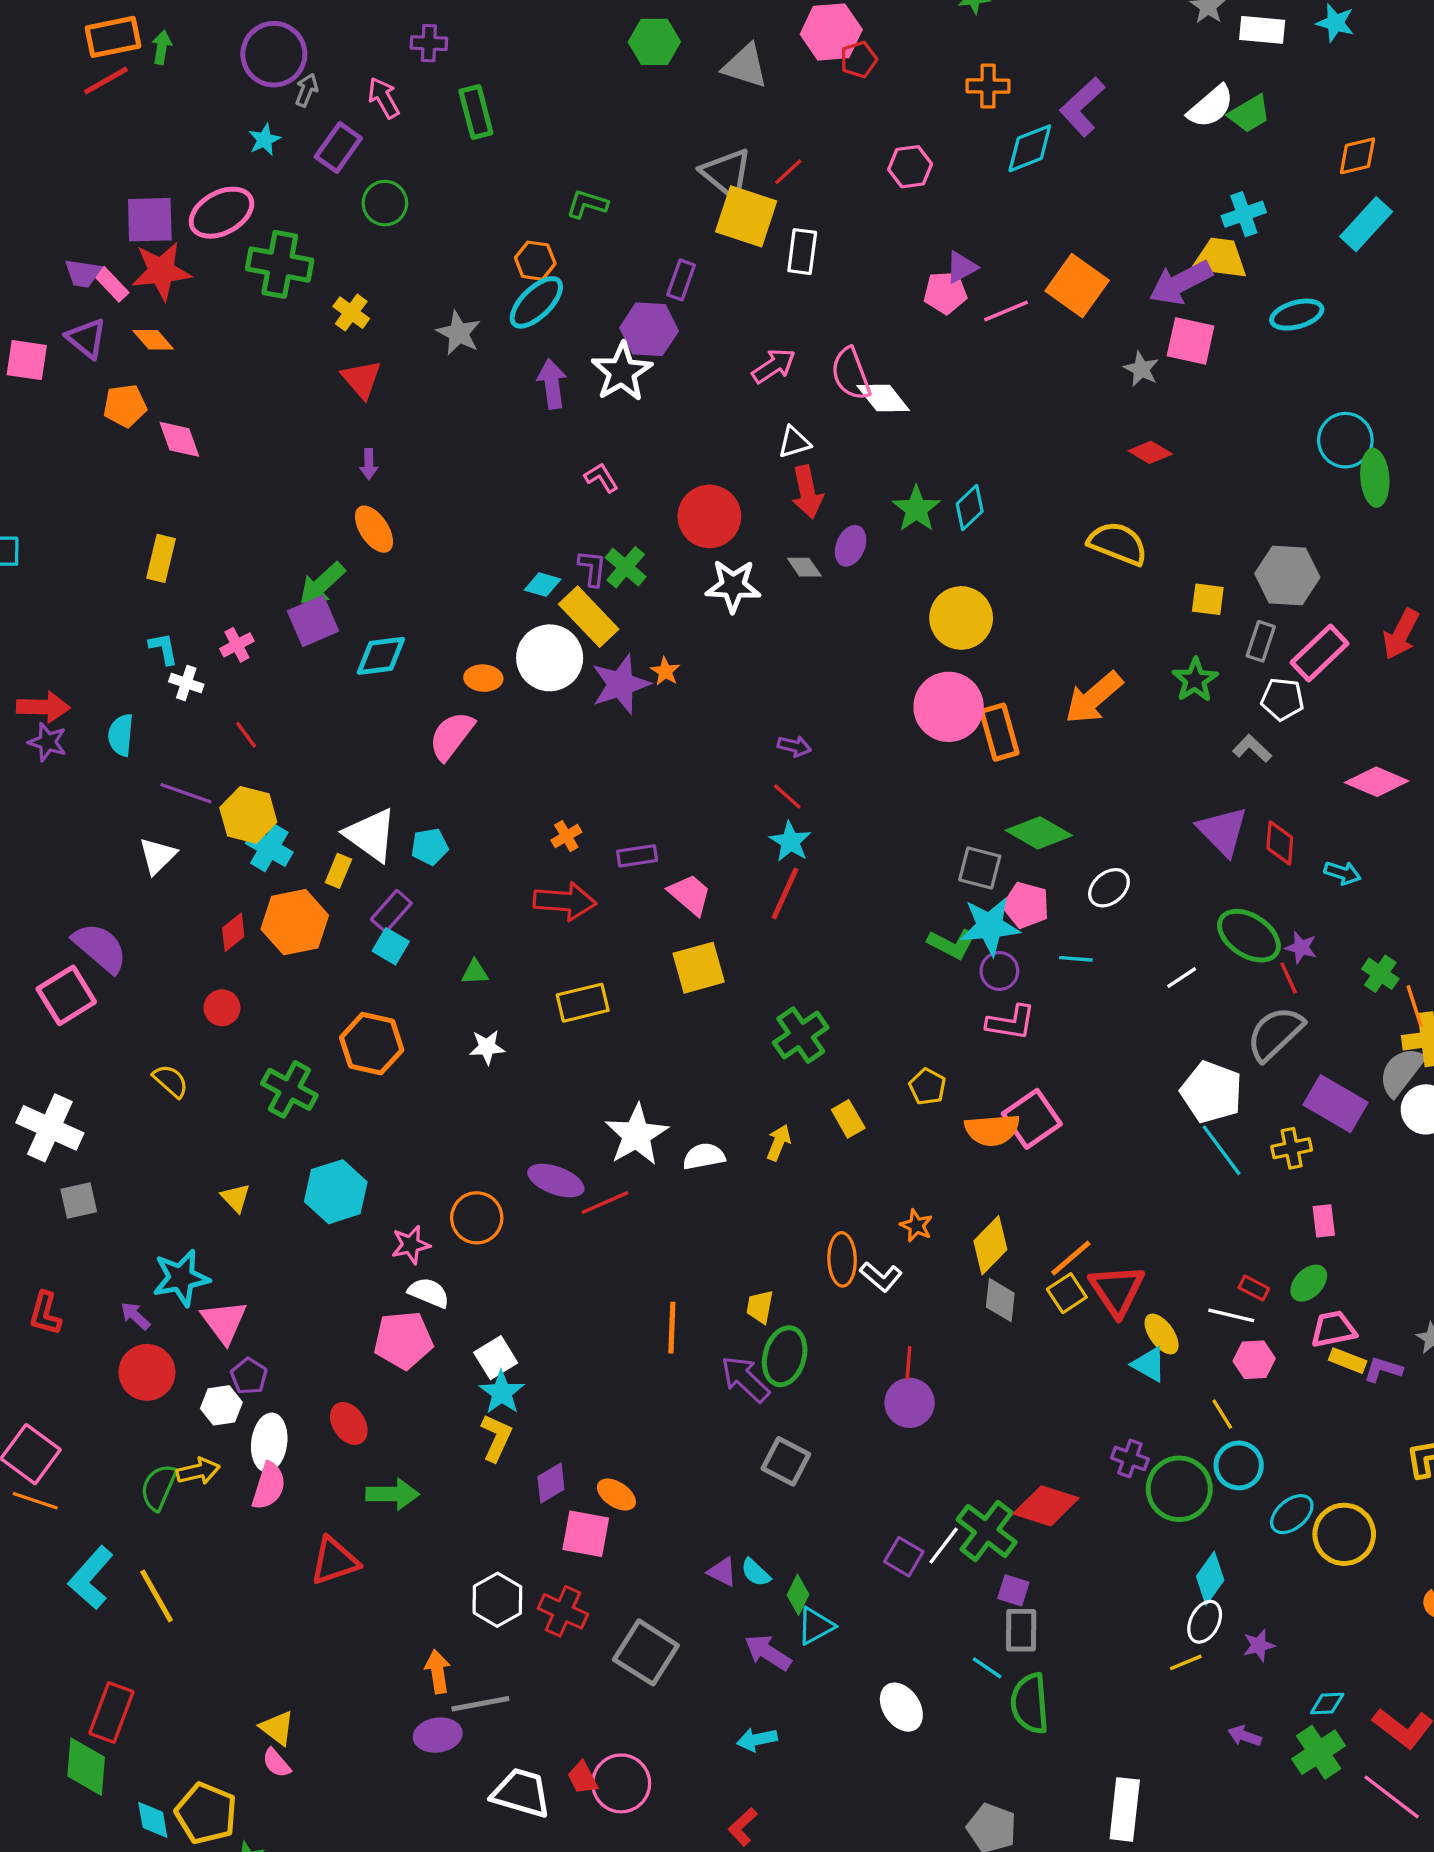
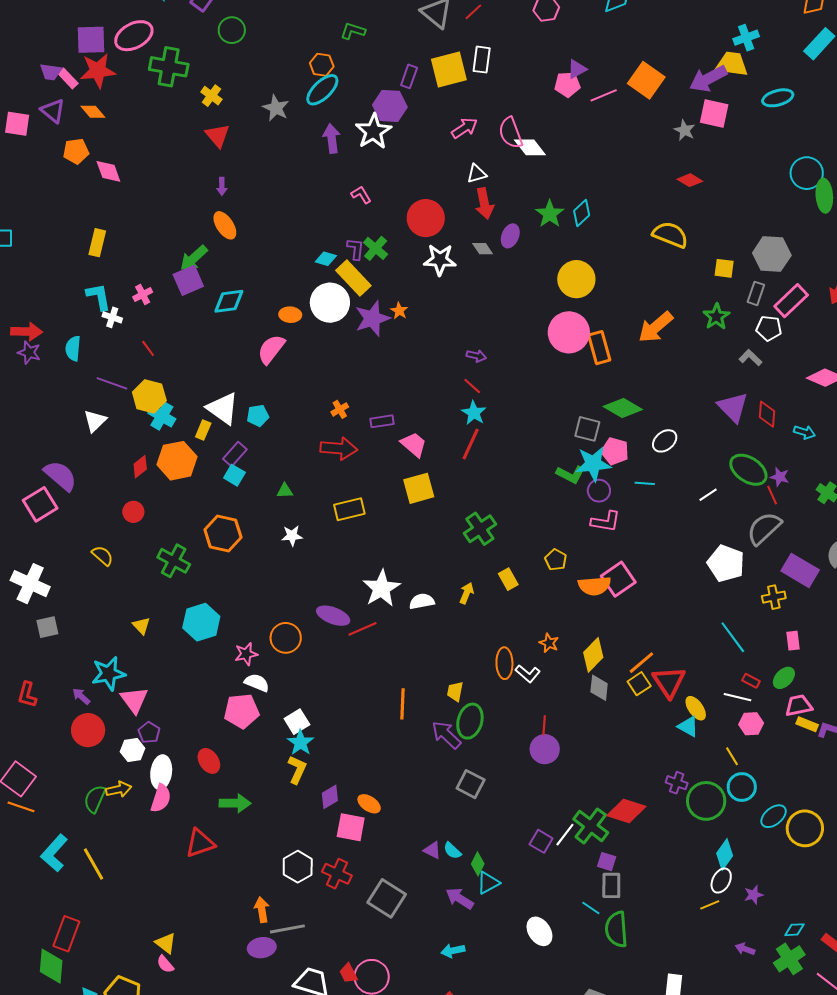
yellow square: (746, 216) -> (449, 69), moved, turned -33
cyan L-shape: (163, 649) -> (99, 297), size x1.4
cyan line: (1222, 1150) -> (733, 637), moved

